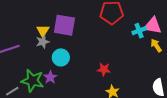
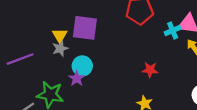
red star: (104, 69) -> (150, 70), moved
purple star: (50, 77) -> (77, 78), moved

